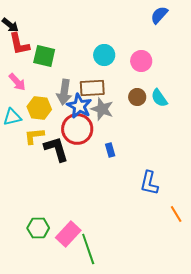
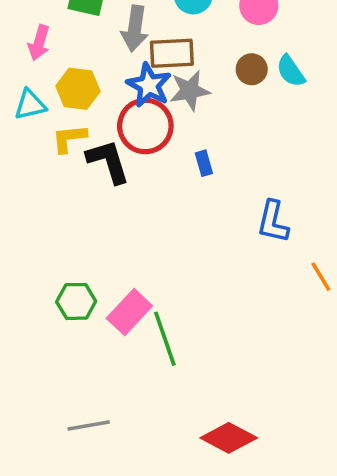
pink arrow: (17, 82) -> (39, 43), turned 60
gray arrow: (64, 92) -> (135, 28), moved
gray star: (102, 109) -> (190, 91), turned -30

